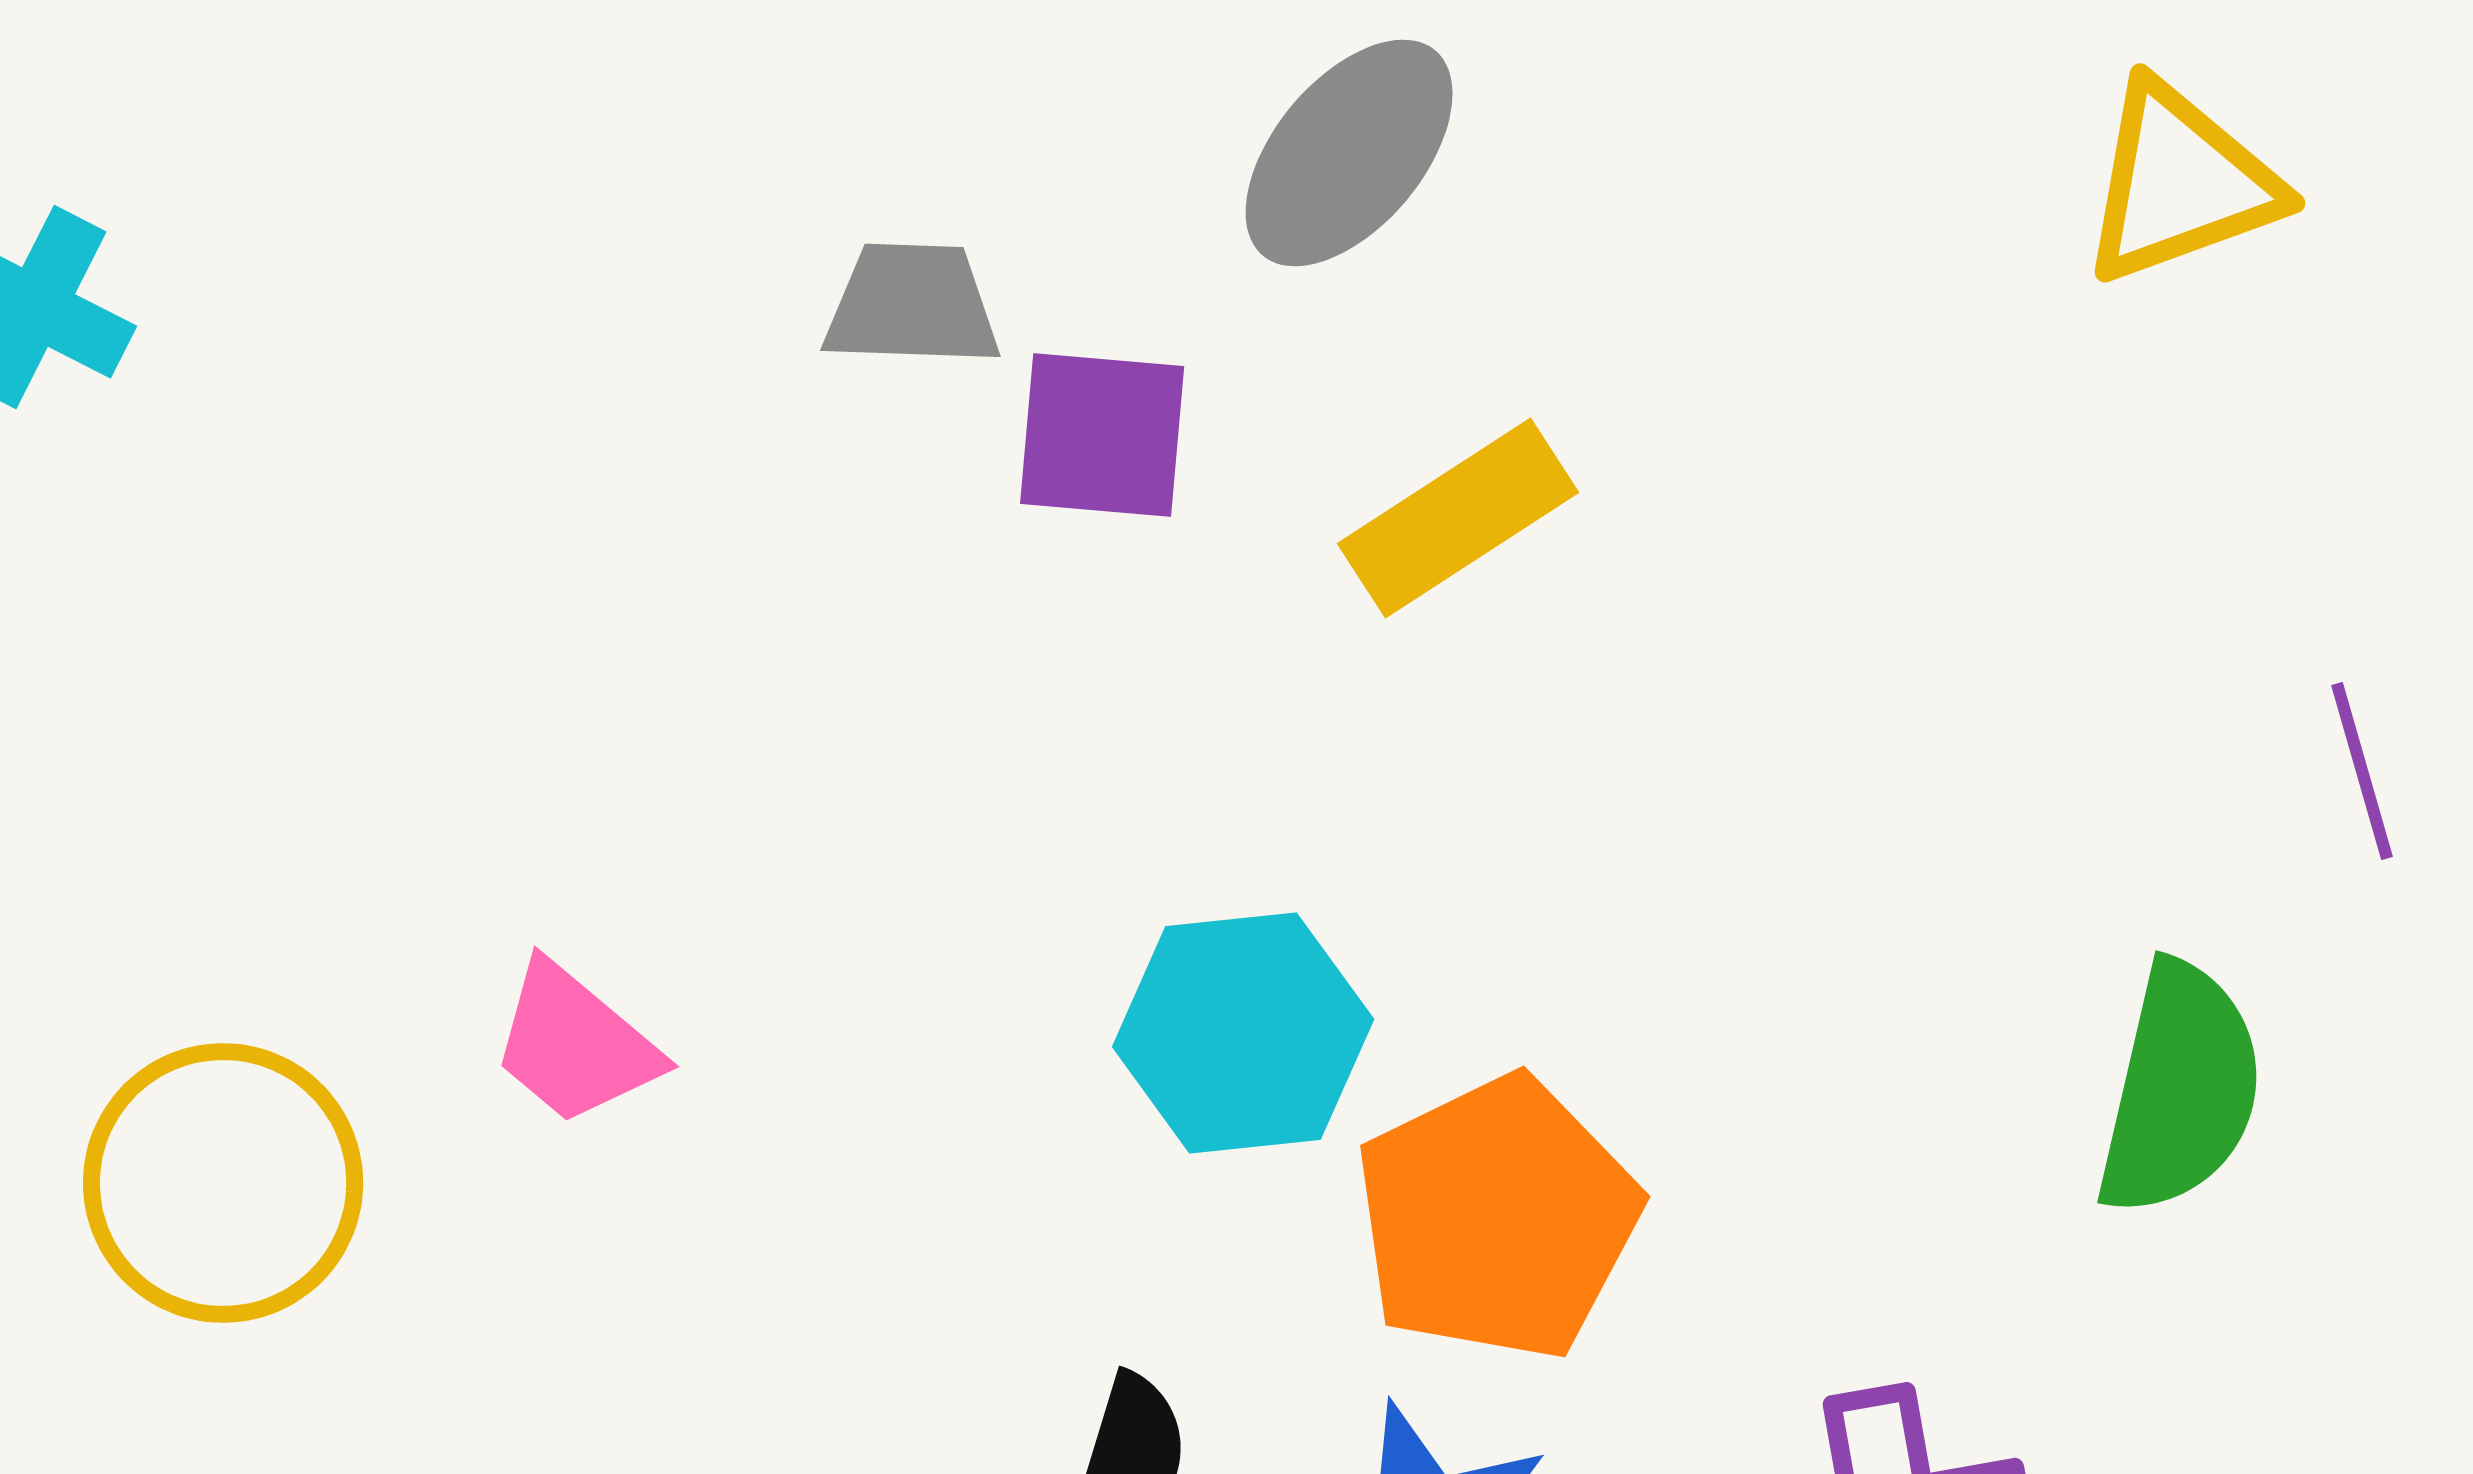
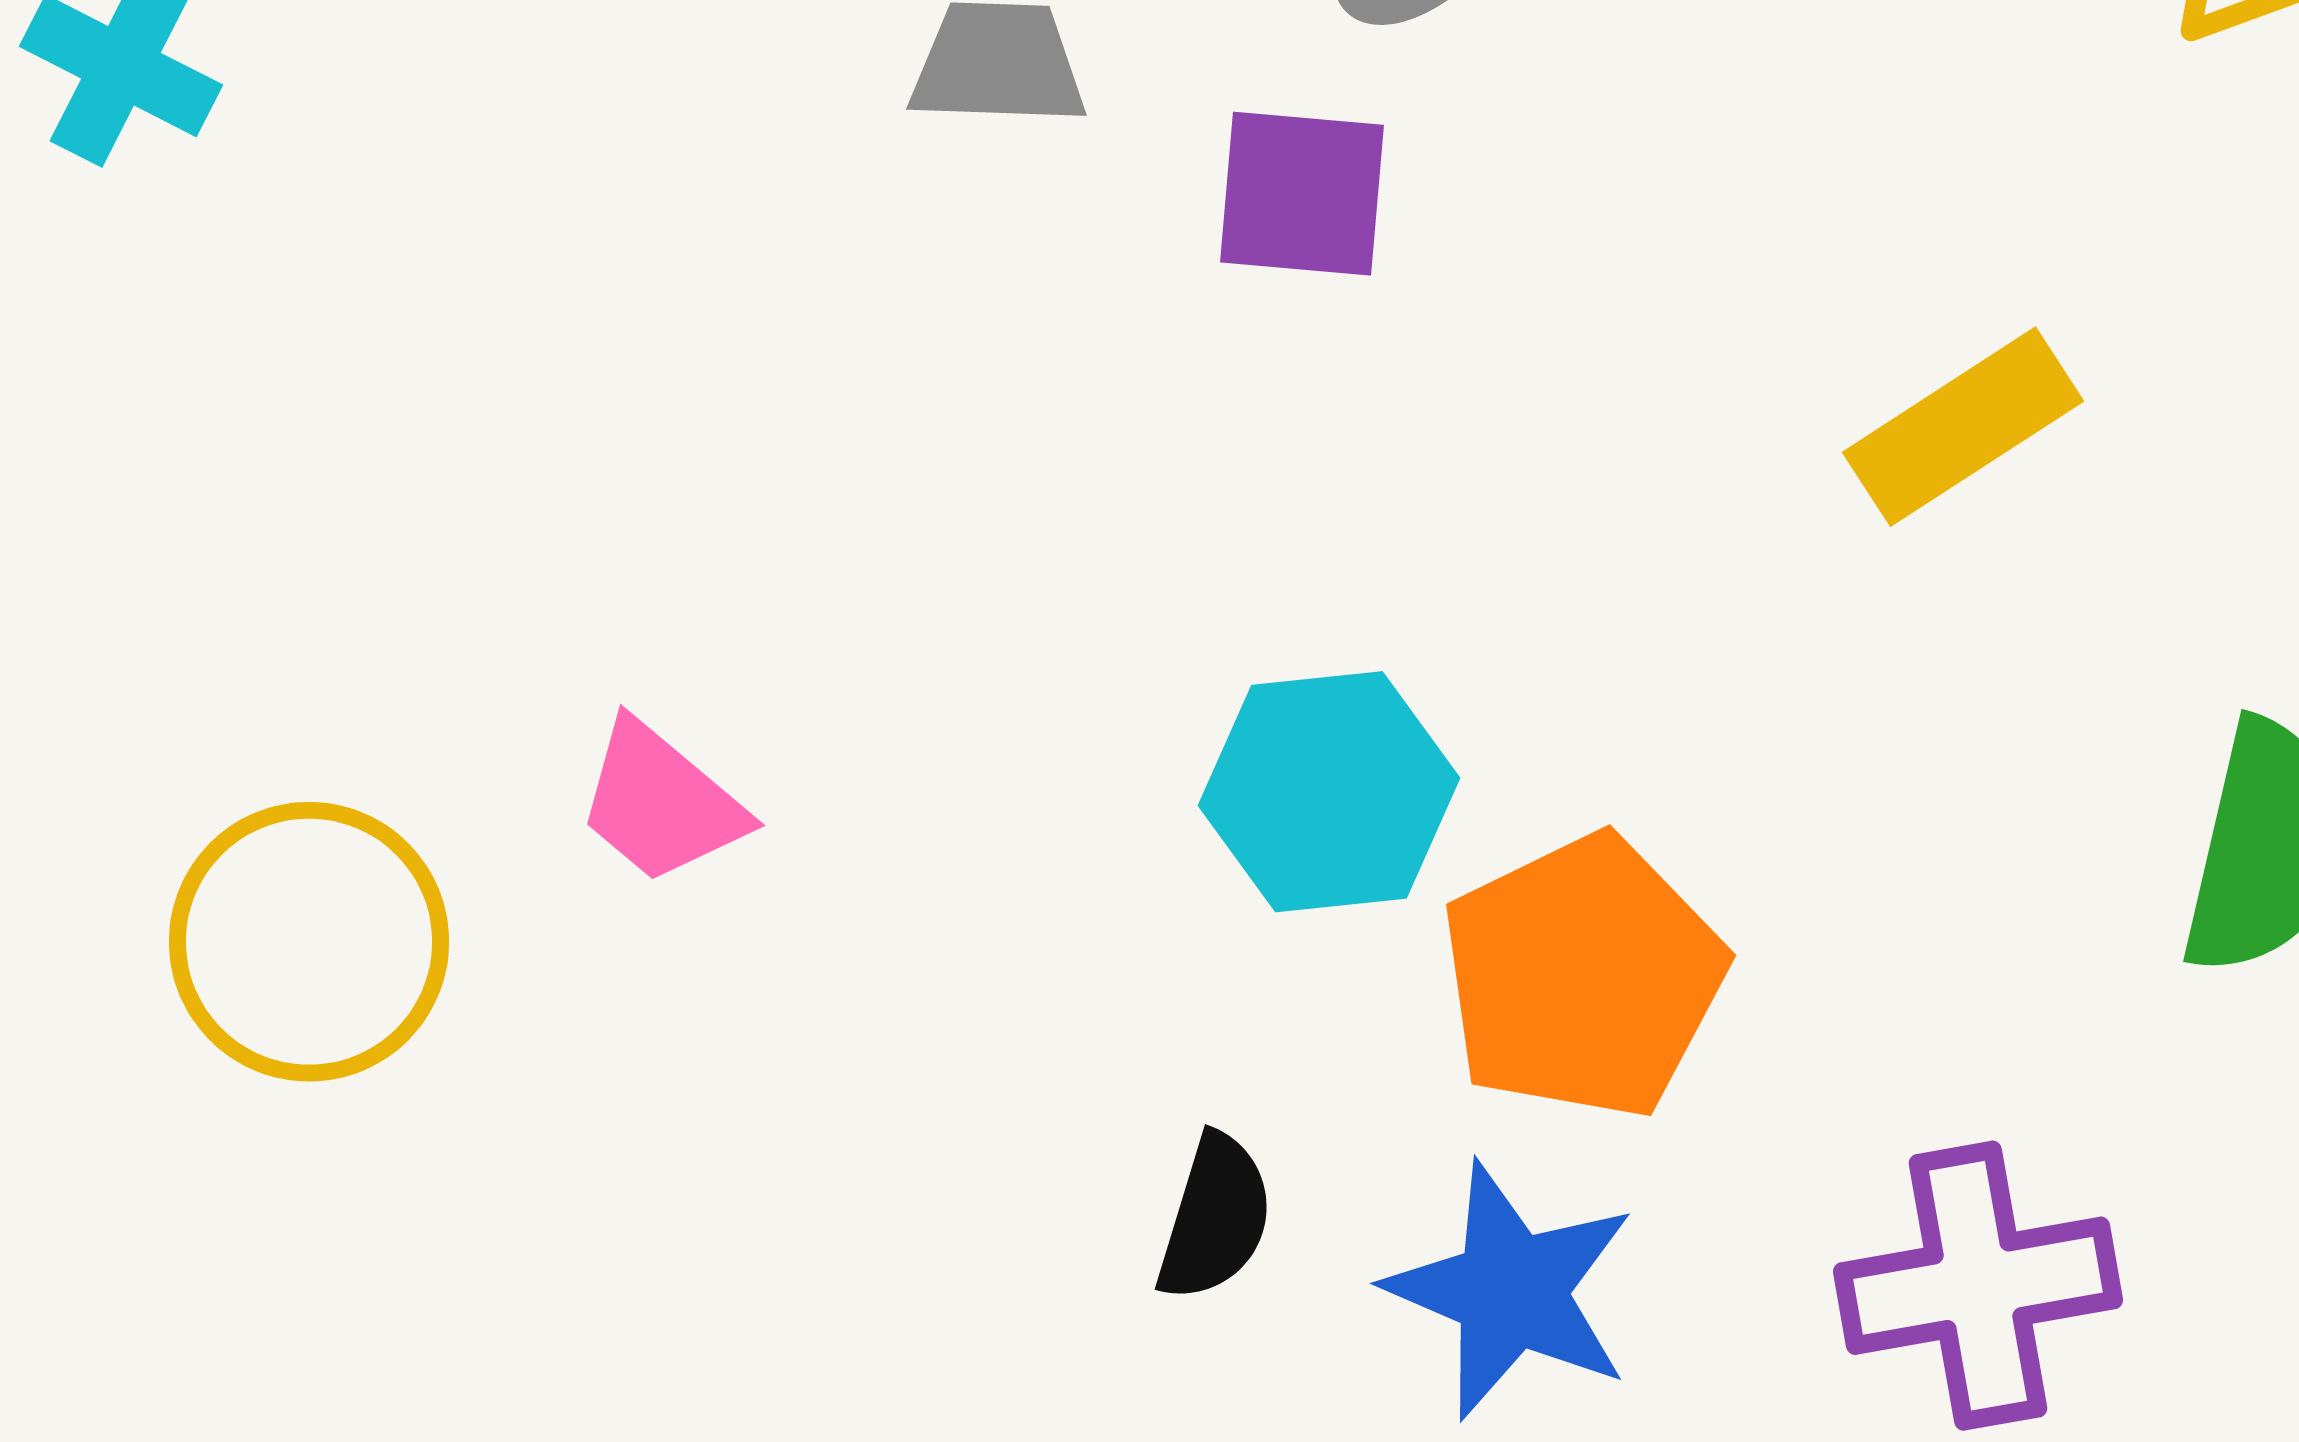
purple square: (1102, 435) -> (1302, 194), moved
yellow rectangle: (1458, 518) -> (1963, 427), moved

